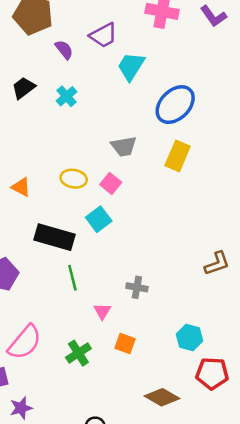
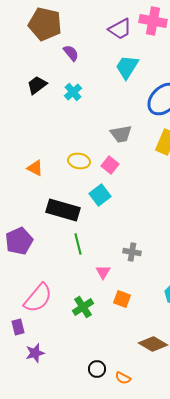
purple trapezoid: (103, 35) -> (120, 29), moved

